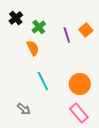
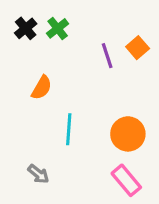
green cross: (39, 27) -> (58, 28), moved
orange semicircle: (33, 48) -> (42, 88), moved, turned 56
cyan line: (43, 81) -> (69, 129), turned 30

